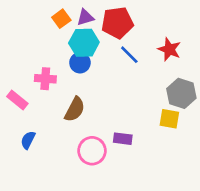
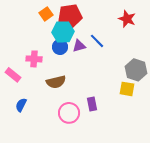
purple triangle: (85, 17) -> (79, 46), moved
red pentagon: (117, 23) -> (70, 16), moved
red star: (169, 49) -> (127, 19), moved
brown semicircle: (75, 109) -> (56, 82), turned 48
purple rectangle: (123, 139) -> (92, 104), turned 72

